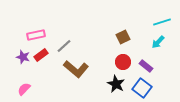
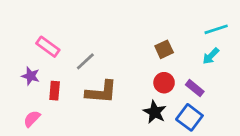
pink rectangle: (36, 35) -> (48, 47), turned 48
red rectangle: (41, 55) -> (55, 91), moved, turned -48
brown L-shape: (76, 69) -> (101, 92), turned -35

